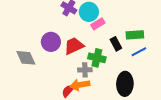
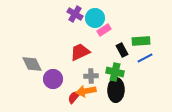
purple circle: (51, 42) -> (53, 79), moved
green cross: (97, 58) -> (115, 72), moved
black ellipse: (125, 84) -> (116, 90), moved

